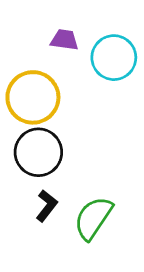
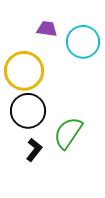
green semicircle: (93, 218) -> (68, 133), moved

